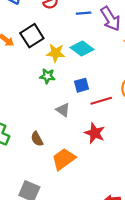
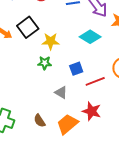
cyan diamond: (82, 49) -> (90, 37), moved
orange trapezoid: (64, 159) -> (67, 124), moved

